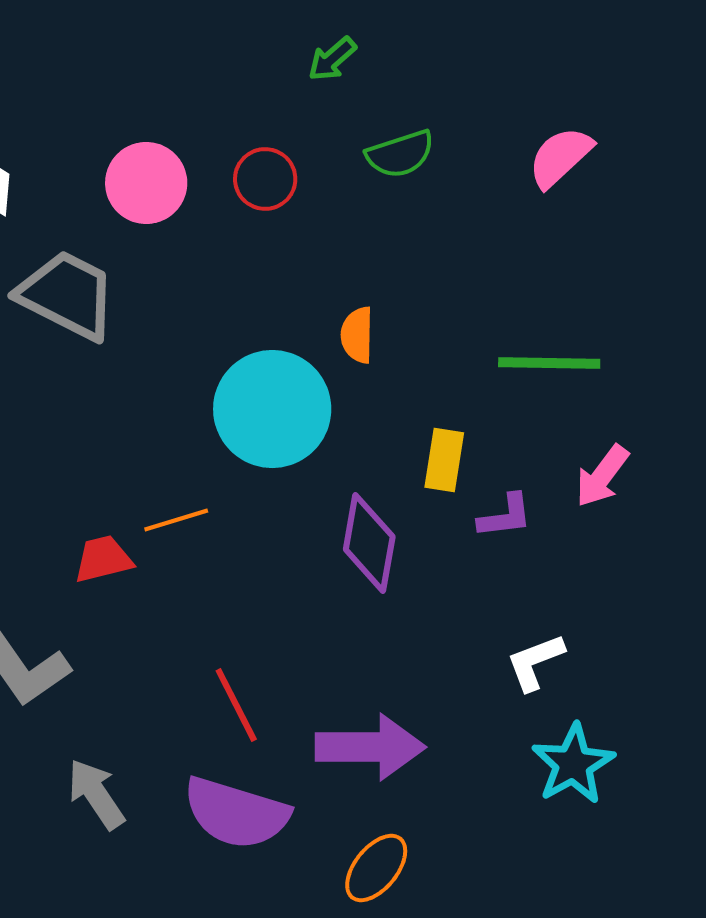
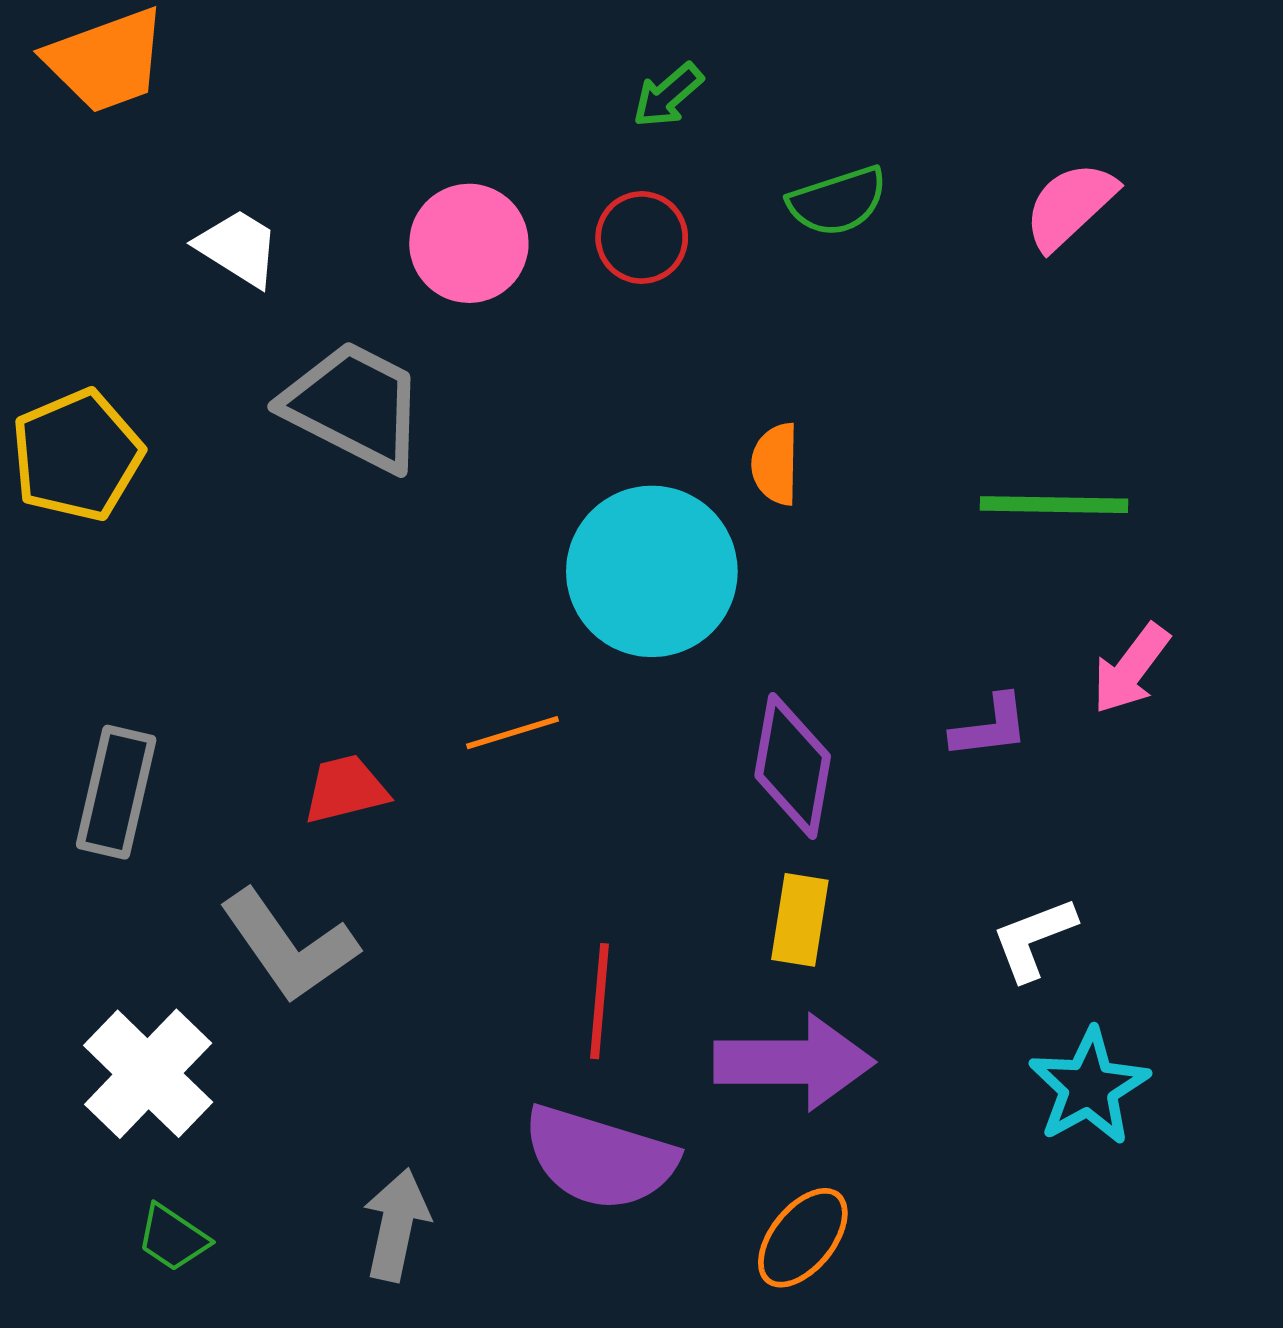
green arrow: (332, 59) -> (668, 95), moved
yellow rectangle: (444, 460) -> (800, 920), moved
red trapezoid: (103, 559) -> (346, 789), moved
red line: (236, 705) -> (600, 1001), turned 32
gray arrow: (96, 794) -> (396, 1225), moved, turned 46

